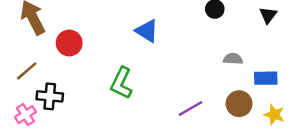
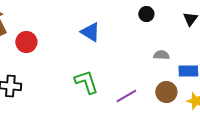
green L-shape: (121, 83) -> (86, 82), moved, turned 136

